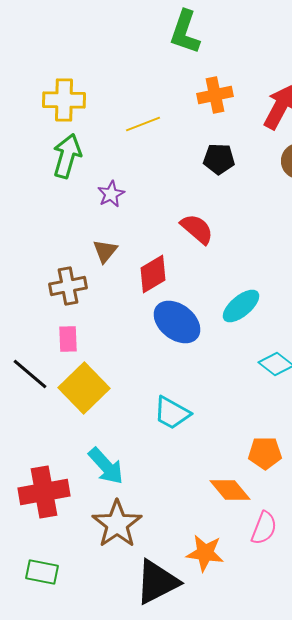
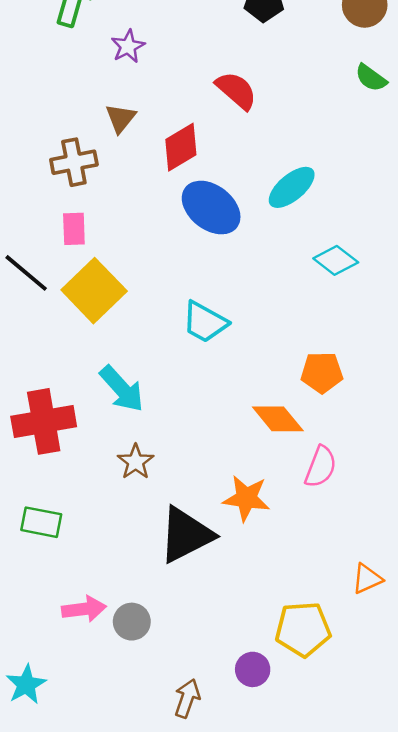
brown star: (117, 524) -> (136, 462), size x0.6

